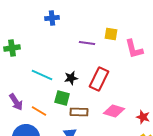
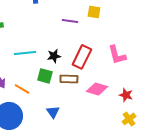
pink L-shape: (134, 49) -> (117, 55), moved
cyan line: (42, 75) -> (25, 53), turned -30
brown rectangle: (79, 112) -> (69, 79), moved

